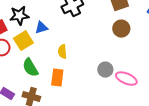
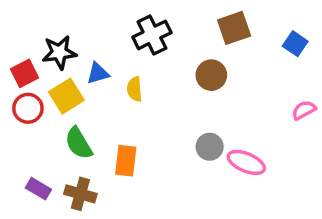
brown circle: (121, 29) -> (211, 75), moved
yellow semicircle: (62, 52) -> (134, 89), moved

